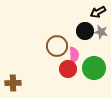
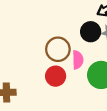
red circle: (68, 69) -> (56, 76), moved

